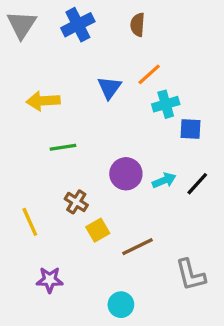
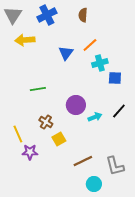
yellow arrow: (43, 101) -> (25, 40), moved
cyan arrow: (164, 180) -> (95, 117), moved
brown line: (138, 247) -> (83, 161), moved
purple star: (50, 280) -> (30, 152), moved
cyan circle: (121, 305) -> (94, 184), moved

